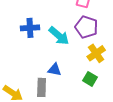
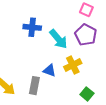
yellow cross: (96, 53) -> (73, 65), moved
green square: (90, 79) -> (87, 94), moved

